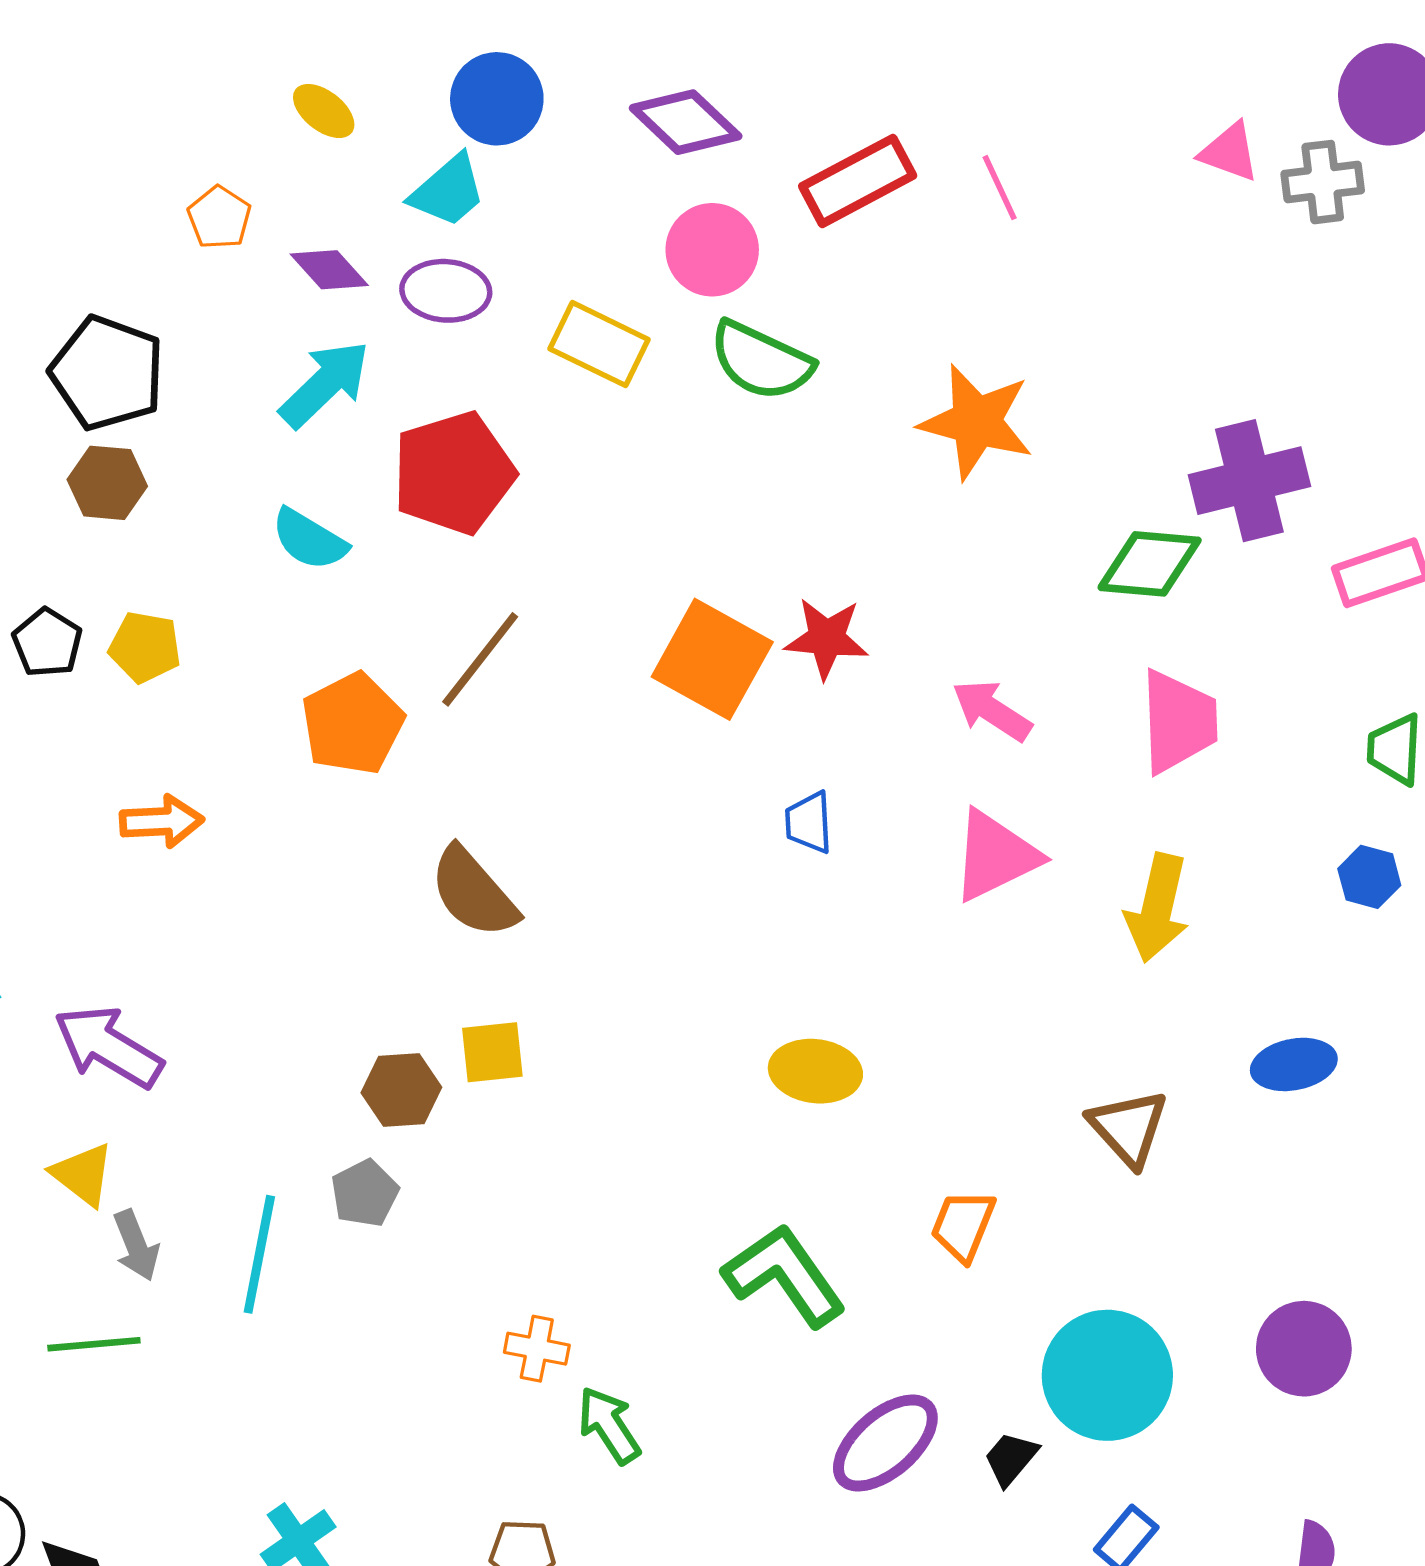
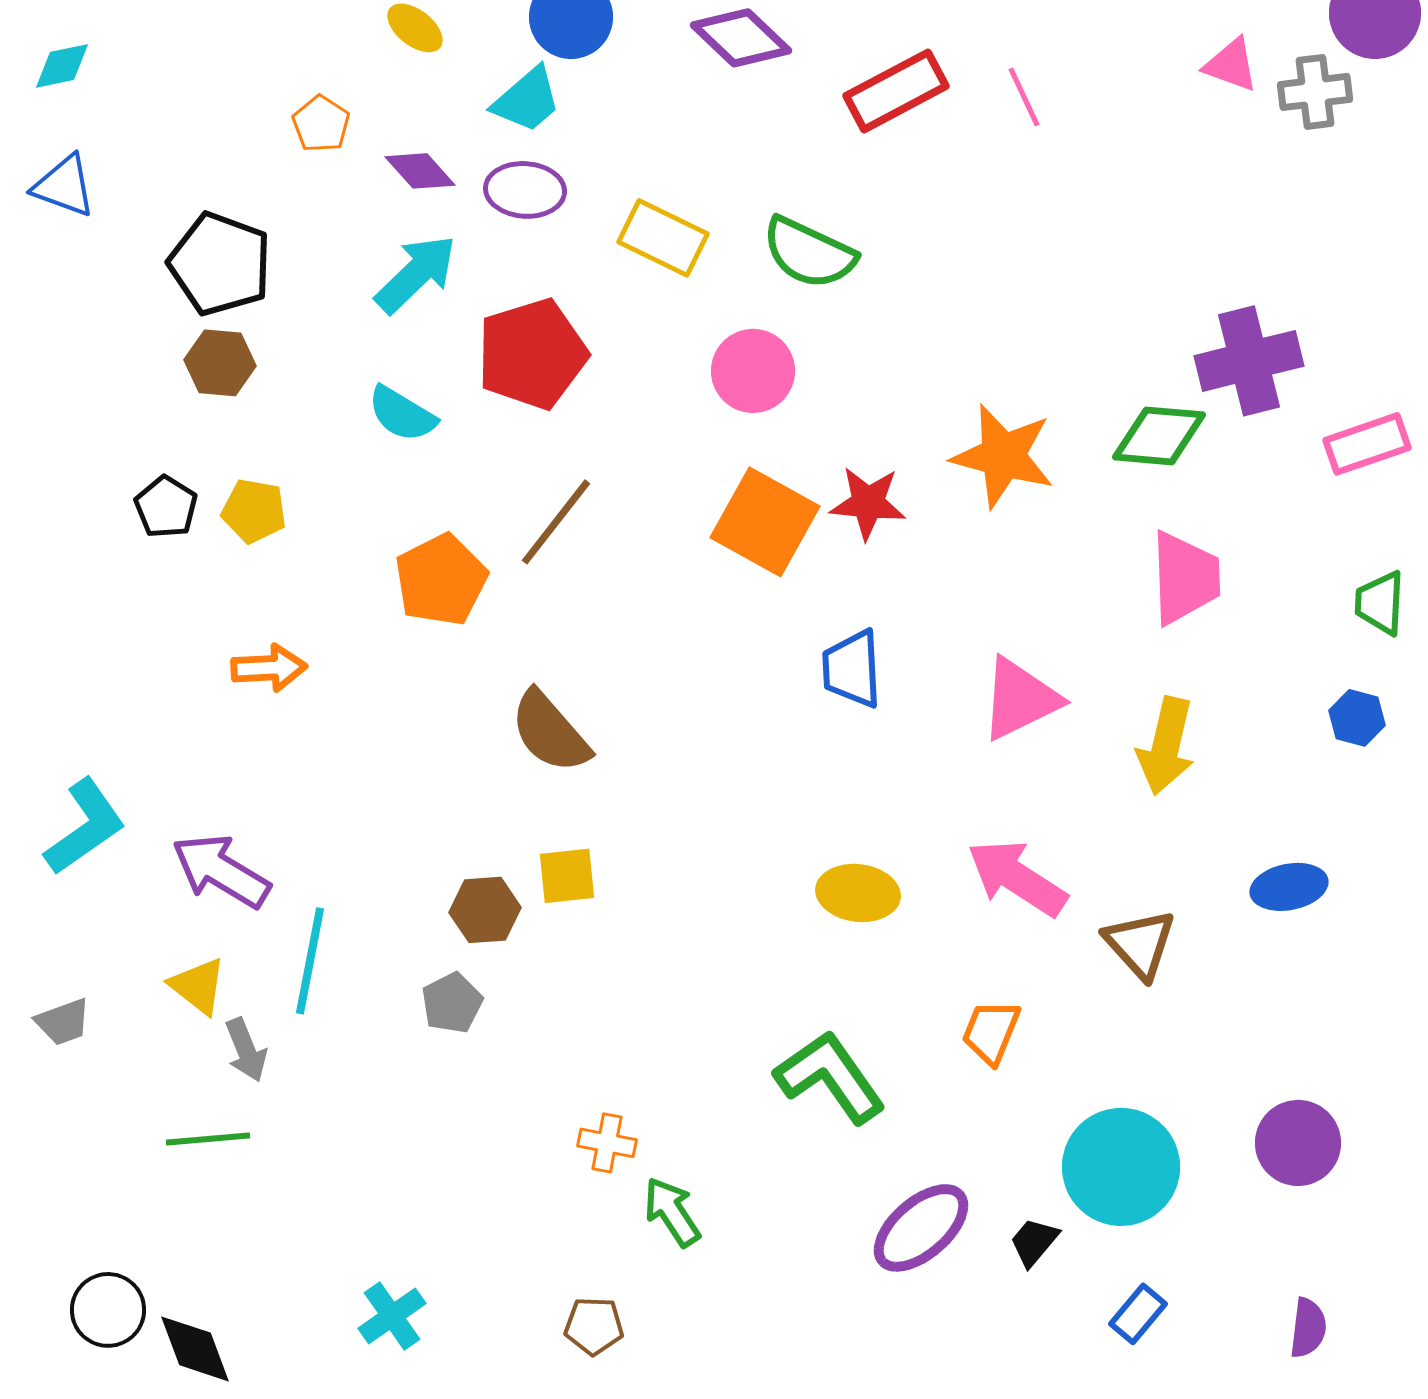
pink circle: (712, 250) -> (753, 371), moved
orange star: (976, 422) -> (1003, 456), moved
pink arrow: (992, 710) -> (1017, 878), moved, size x1.4
blue trapezoid: (809, 823) -> (852, 669), size x1.4
cyan line: (259, 1254) -> (310, 961), moved

